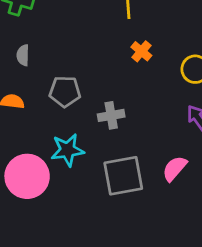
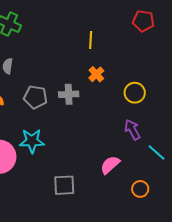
gray cross: (111, 115) -> (69, 94), moved
gray square: (123, 176) -> (64, 185), moved, size x0.7

